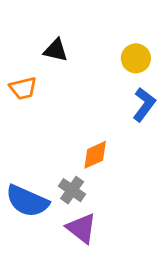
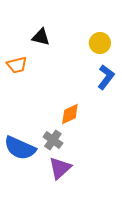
purple triangle: (82, 228) -> (60, 168), turned 40

